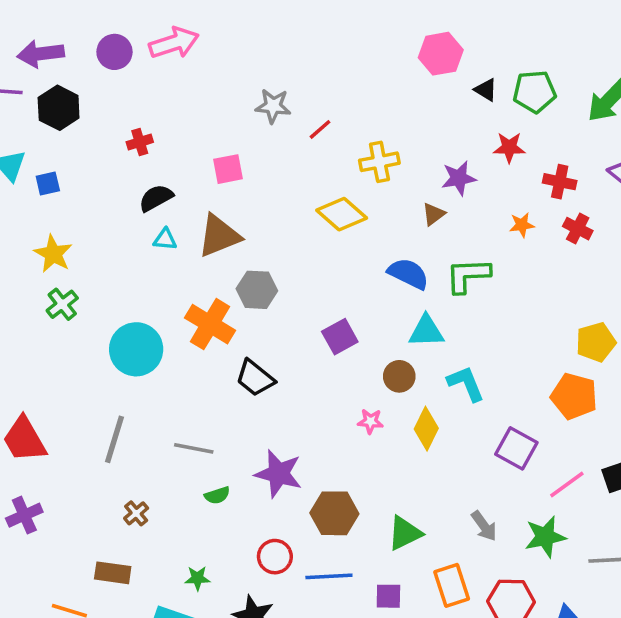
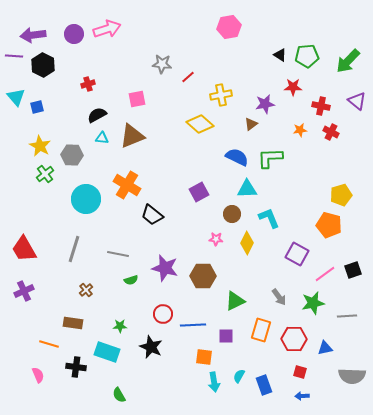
pink hexagon: (441, 54) -> (229, 27), moved
gray hexagon: (257, 290) -> (72, 155), moved
brown hexagon: (334, 513) -> (203, 276), moved
orange rectangle: (452, 585) -> (261, 330), turned 35

